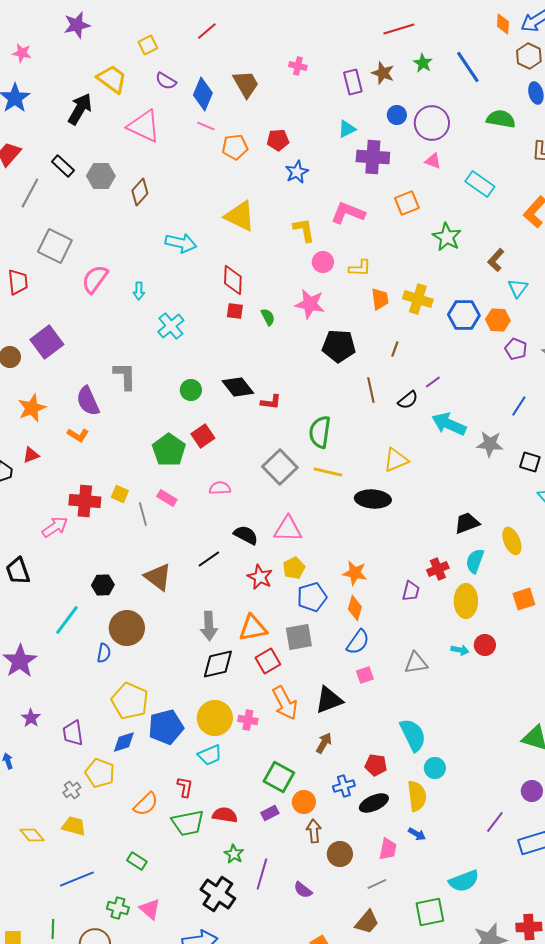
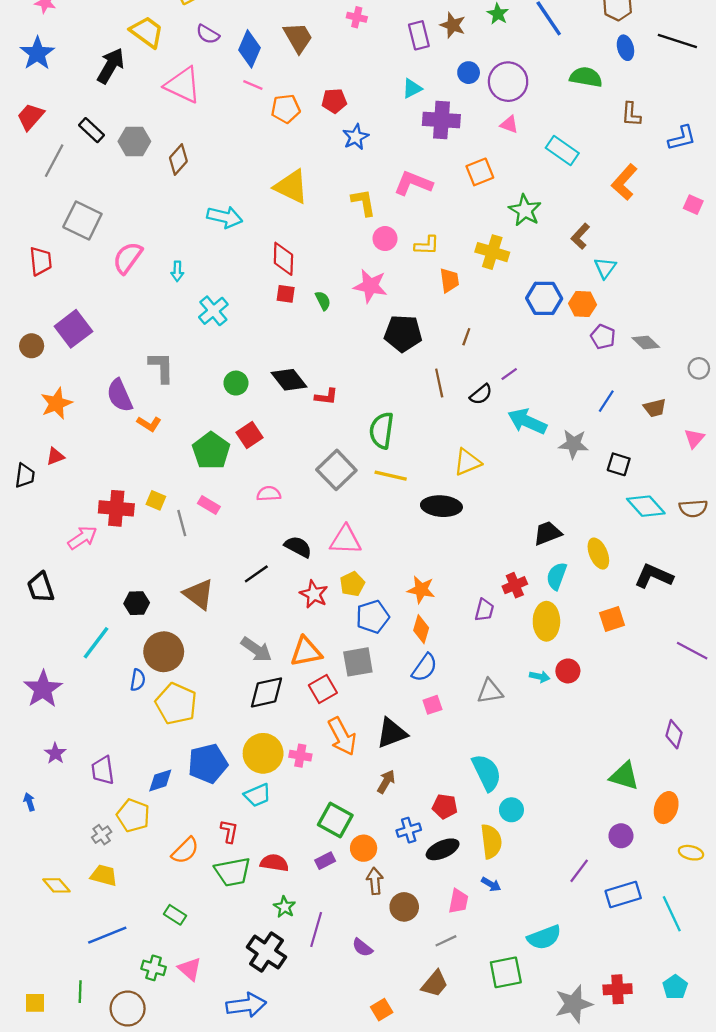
yellow cross: (418, 299) -> (492, 252), moved
orange L-shape: (78, 435) -> (149, 424), moved
gray arrow: (209, 626) -> (256, 649), turned -52
yellow pentagon: (130, 701) -> (176, 704), moved

